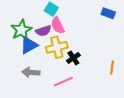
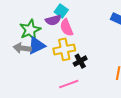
purple semicircle: (43, 31) -> (53, 20), moved
gray arrow: (31, 72) -> (22, 48), moved

